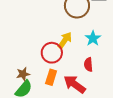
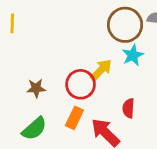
cyan star: (93, 38) -> (133, 55), moved
brown star: (23, 74) -> (36, 88), moved

